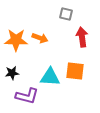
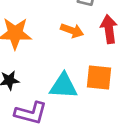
orange arrow: (40, 38) -> (72, 31), moved

